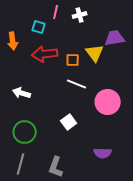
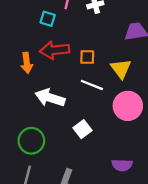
orange arrow: (13, 41) -> (27, 63), moved
yellow triangle: (95, 53) -> (121, 69), moved
white arrow: (22, 93) -> (50, 98), moved, size x1.4

